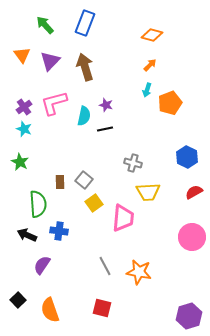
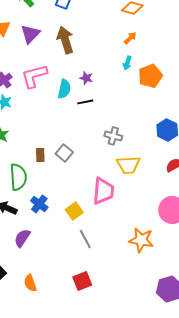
yellow square: (94, 203) -> (74, 211), moved
blue cross: (59, 231) -> (39, 204), turned 30
orange star: (139, 272) -> (141, 240), moved
red square: (102, 308) -> (82, 281), turned -36
orange semicircle: (50, 310) -> (30, 283), size x0.7

